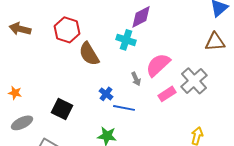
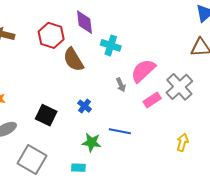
purple diamond: (141, 17) -> (84, 22), moved, turned -70
blue cross: (106, 94) -> (84, 106), moved
blue line: (124, 108) -> (120, 131), moved

